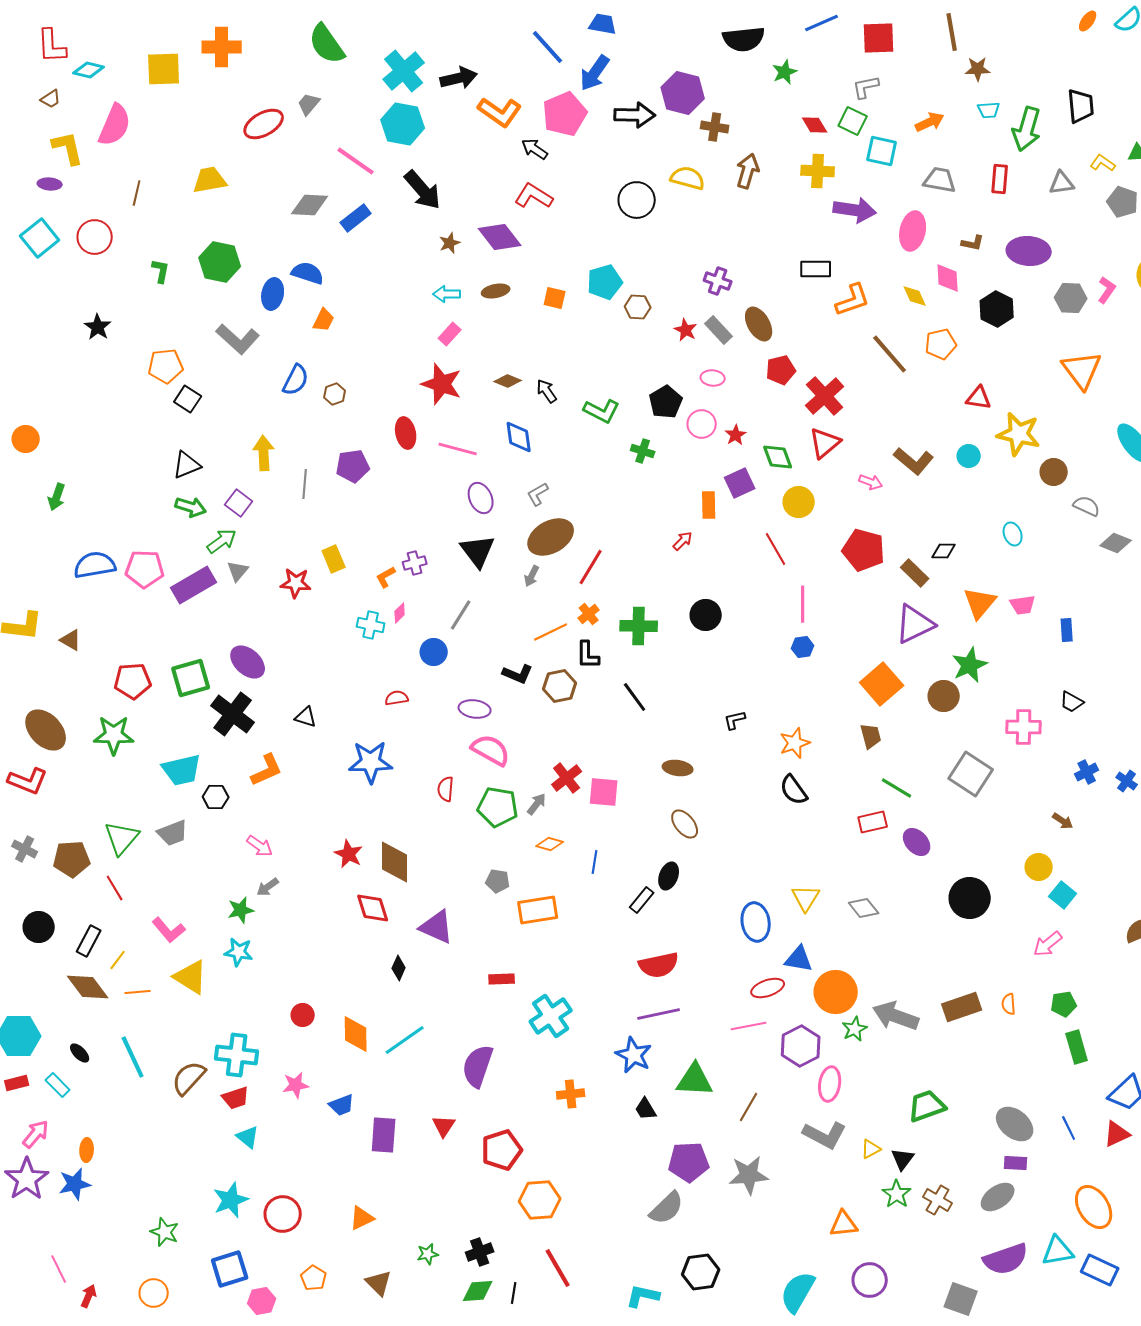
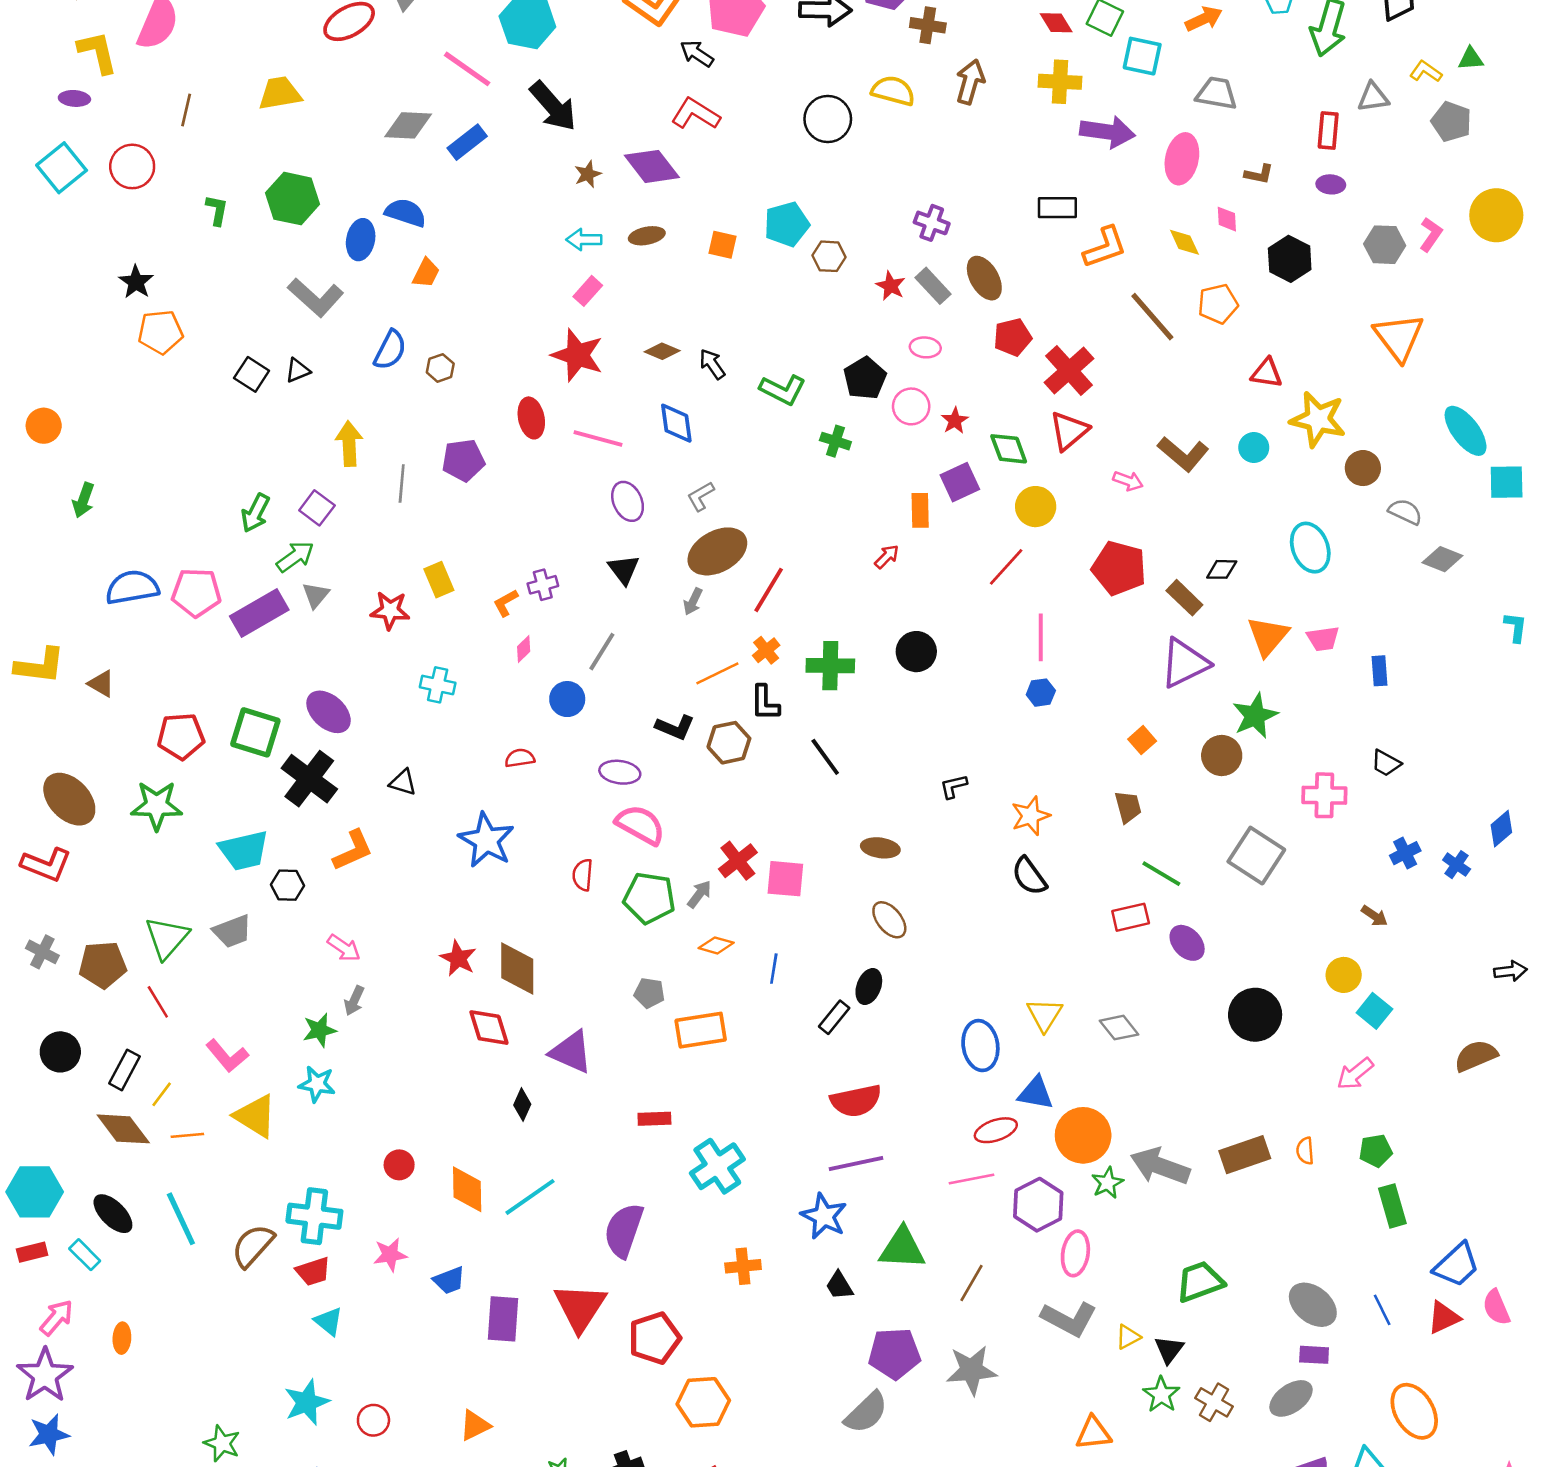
red rectangle: (1000, 179) -> (1328, 131), moved
purple ellipse: (1029, 251) -> (1331, 184), size x0.5
pink diamond: (948, 278) -> (1227, 219), size x0.7
orange pentagon: (166, 366) -> (160, 332), moved
black triangle: (187, 465) -> (298, 371), moved, size x0.7
green arrow: (191, 507) -> (255, 513), turned 100
cyan ellipse: (1013, 534) -> (1310, 548), size x1.6
red line: (776, 549) -> (1006, 567), turned 72
black triangle: (478, 551) -> (624, 569), size x0.7
cyan cross: (371, 625) -> (438, 685), moved
green square: (191, 678) -> (255, 732), turned 33
orange square: (882, 684) -> (1142, 740), size x0.5
blue star: (371, 762) -> (486, 840), turned 30
gray arrow: (268, 887) -> (354, 1001), turned -30
black ellipse: (80, 1053) -> (113, 1214), size x1.6
red triangle: (444, 1126) -> (580, 1307), size x1.8
blue star: (75, 1184) -> (49, 1434), moved
red circle: (283, 1214) -> (373, 1420), size x0.7

